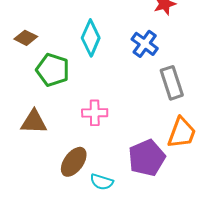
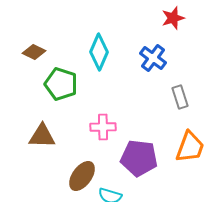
gray rectangle: (172, 83) -> (180, 97), size x0.7
purple pentagon: (147, 158) -> (139, 158), moved, turned 30

